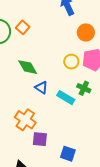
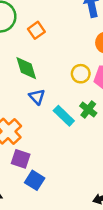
orange square: (23, 27) -> (36, 30), moved
blue square: (68, 154) -> (35, 180), moved

